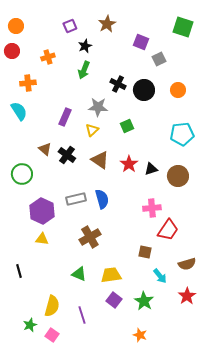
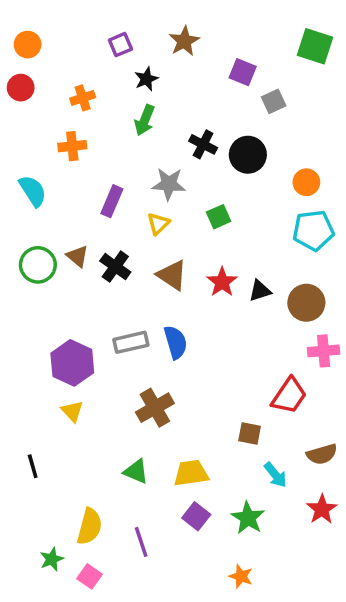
orange cross: (28, 83) -> (72, 146), moved
orange circle: (178, 90) -> (306, 182), moved
green circle: (22, 174) -> (38, 265), moved
pink cross: (152, 208) -> (324, 351), moved
yellow triangle: (42, 239) -> (72, 411), turned 40

